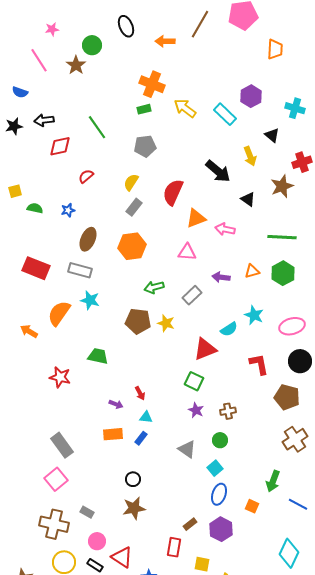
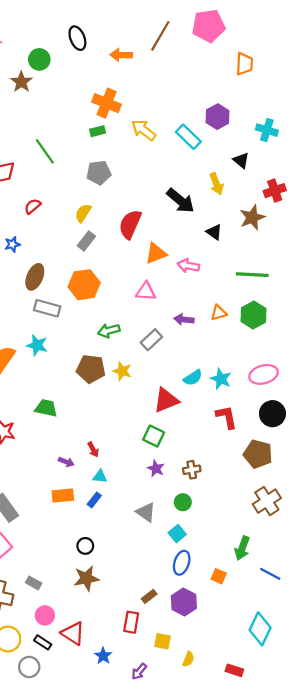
gray rectangle: (80, 270) -> (47, 308), moved
cyan star: (254, 315) -> (221, 379), moved

